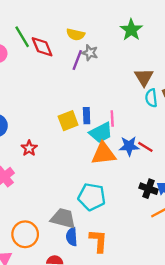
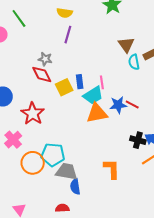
red diamond: (42, 47) -> (42, 74), moved
gray star: (90, 53) -> (45, 59), moved
red star: (29, 148) -> (33, 114), size x1.6
cyan pentagon: (92, 197) -> (53, 155), moved
orange circle: (25, 234) -> (33, 163), moved
orange L-shape: (98, 241) -> (112, 169), moved

